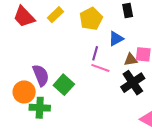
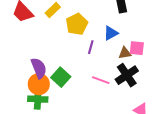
yellow pentagon: (91, 19) -> (77, 24), moved
pink line: (100, 68) -> (101, 80), moved
orange circle: (24, 92) -> (39, 84), moved

